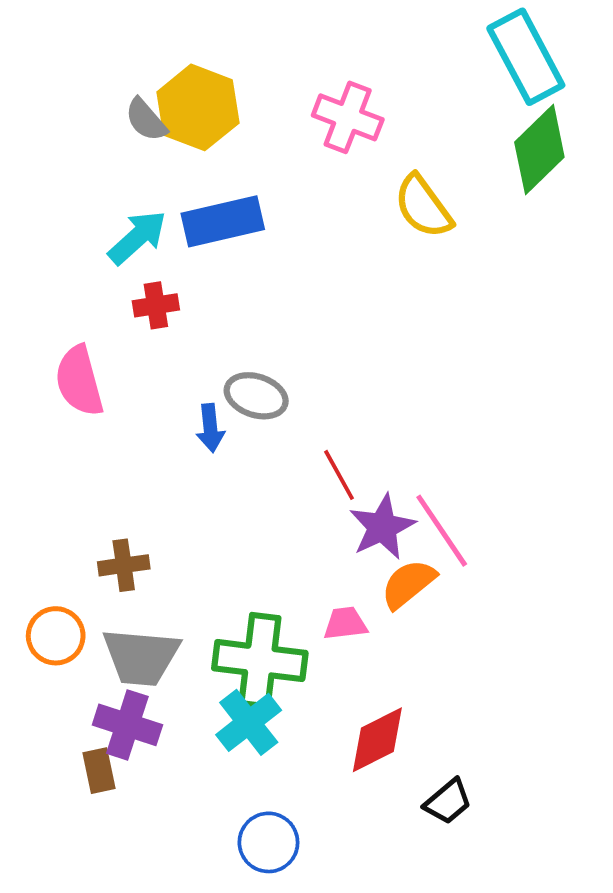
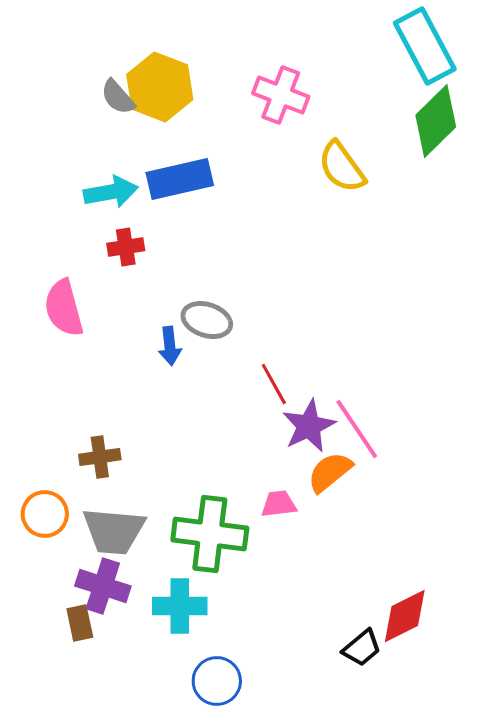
cyan arrow: (137, 237) -> (111, 192), turned 32
cyan cross: (249, 722) -> (180, 606), moved, turned 38
red diamond: (377, 740) -> (405, 616), moved

